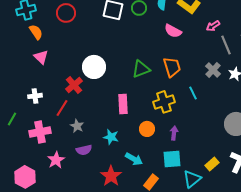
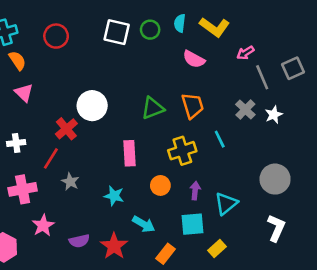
purple semicircle: (84, 150) -> (79, 241), moved
yellow rectangle: (212, 164) -> (217, 249), moved
cyan triangle: (192, 179) -> (226, 204), moved

